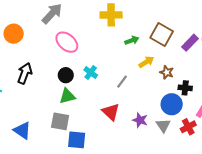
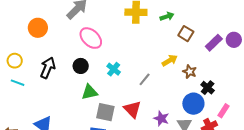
brown square: (162, 34) -> (186, 34), size x0.7
green arrow: (132, 40) -> (167, 16), moved
black circle: (66, 75) -> (81, 66), moved
black cross: (185, 88) -> (208, 88), turned 32
gray square: (60, 121) -> (105, 112), moved

